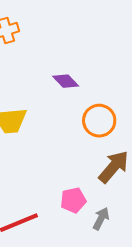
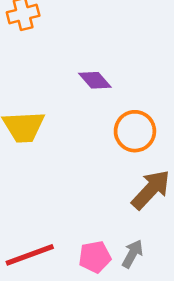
pink pentagon: (73, 200) -> (95, 257), moved

